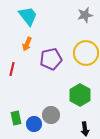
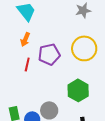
red line: (12, 69) -> (27, 64), moved

